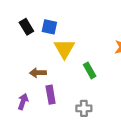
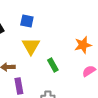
blue square: (49, 27) -> (27, 21), moved

